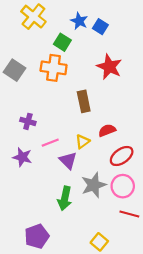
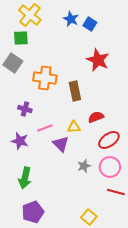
green square: (62, 42) -> (21, 38), moved, turned -35
orange cross: (54, 68) -> (45, 78), moved
yellow triangle: (83, 142) -> (74, 127), turned 32
gray star: (94, 185) -> (84, 166), size x0.6
green arrow: (65, 198) -> (25, 178), moved

